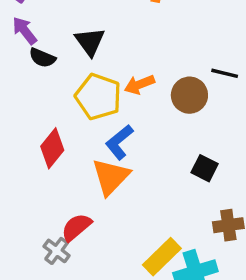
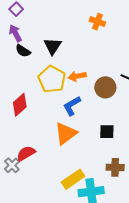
blue L-shape: (119, 142) -> (72, 106), moved
black square: (205, 168) -> (107, 132), turned -35
orange triangle: (111, 177) -> (66, 133), moved

